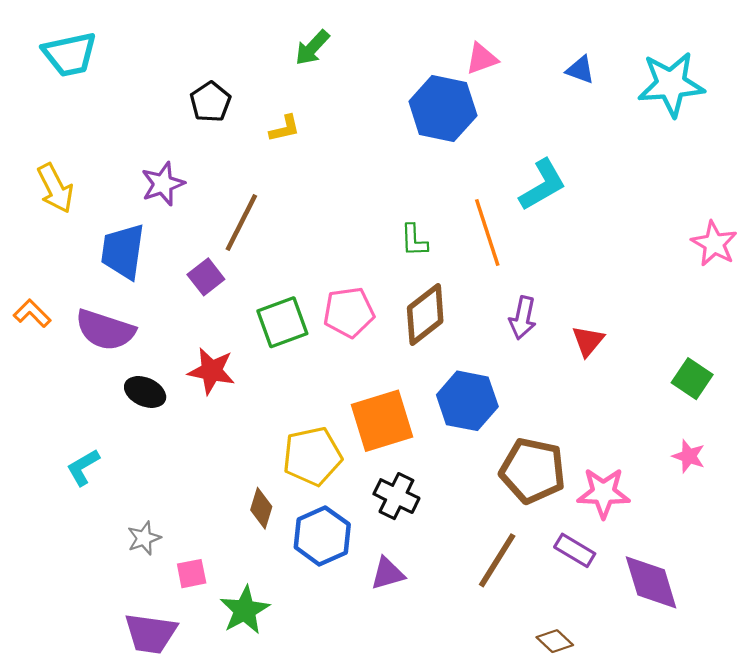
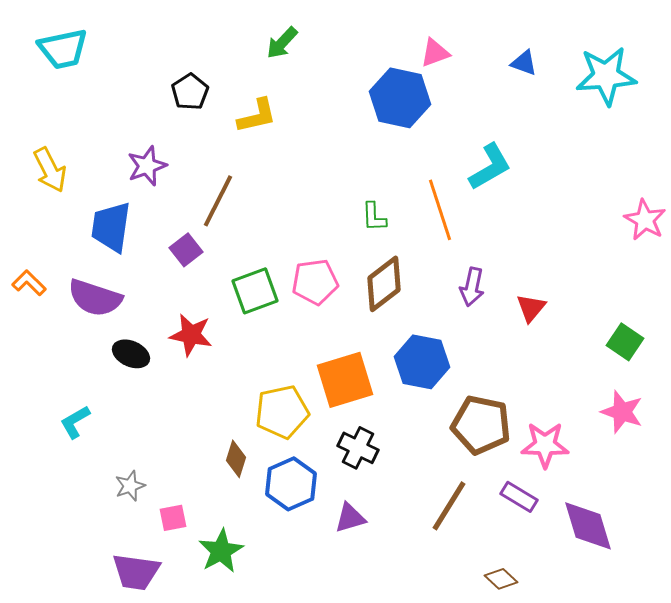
yellow L-shape: (285, 128) -> (257, 116), size x1.4
pink star: (689, 456) -> (622, 412), size x1.4

